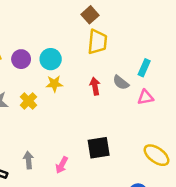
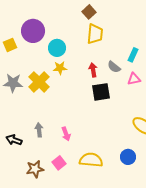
purple circle: (21, 59) -> (33, 31), moved, size x1.5
yellow cross: (28, 101) -> (39, 82), size x1.5
black square: (99, 148) -> (101, 92), moved
pink arrow: (62, 165) -> (66, 134), turned -48

